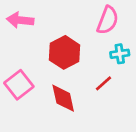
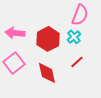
pink arrow: (20, 20) -> (15, 33), moved
cyan cross: (120, 54) -> (74, 37), moved, turned -32

